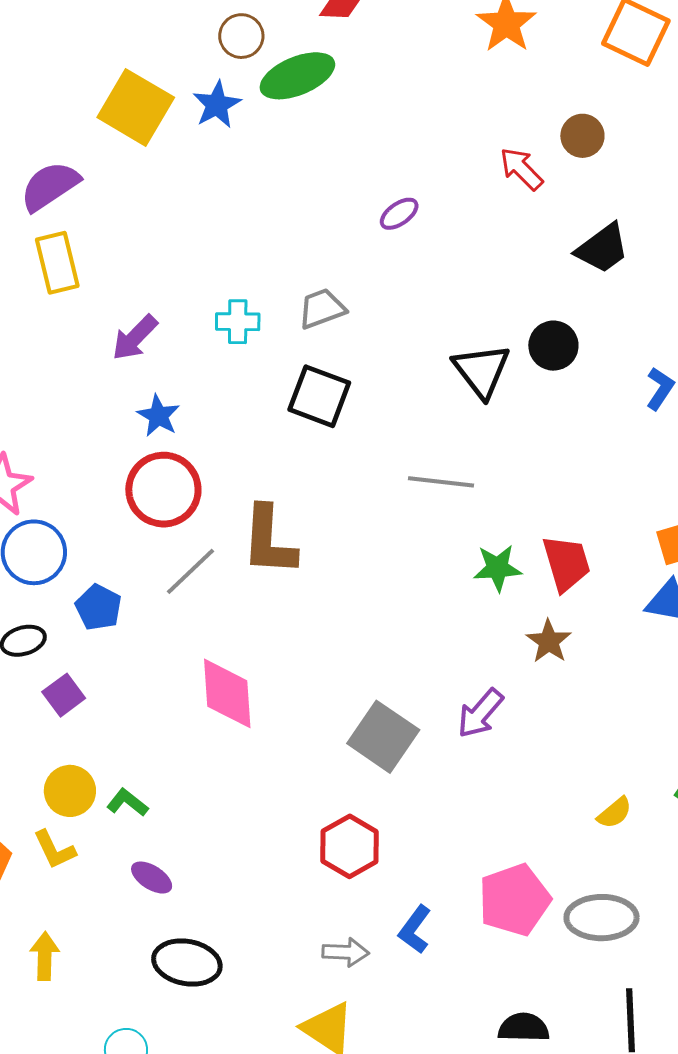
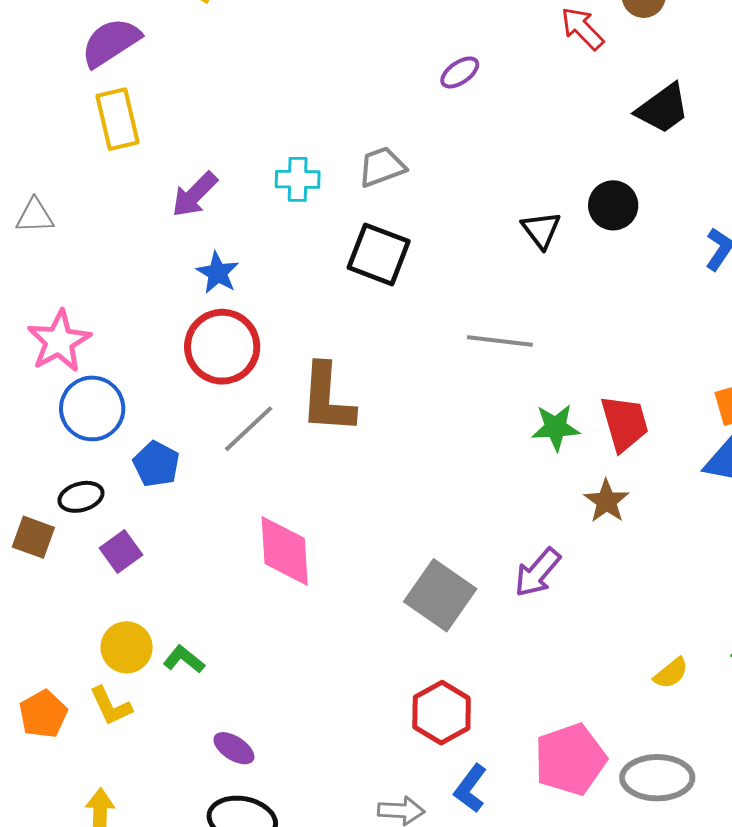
black triangle: (482, 371) -> (541, 230), size x0.7
red hexagon: (350, 846) -> (442, 713), moved
purple ellipse: (152, 878) -> (234, 748), moved

